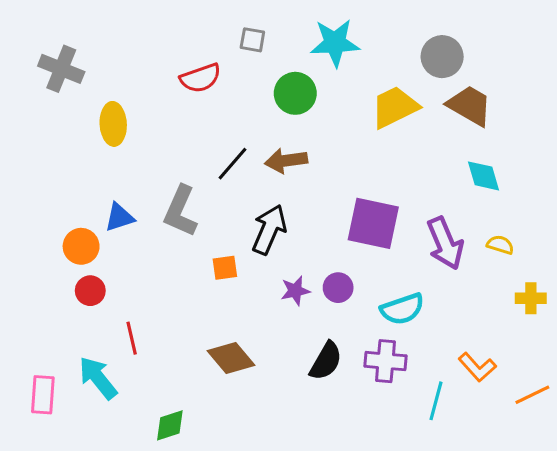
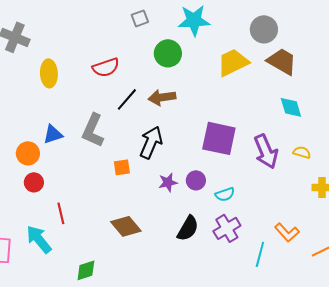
gray square: (252, 40) -> (140, 18), turned -30
red semicircle: (200, 78) -> (106, 67), moved
cyan semicircle: (402, 309) -> (225, 194), moved, size x0.7
purple cross: (386, 361) -> (227, 228), turned -36

